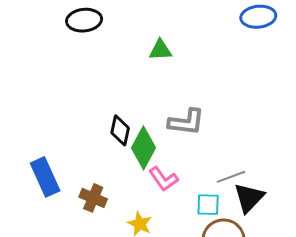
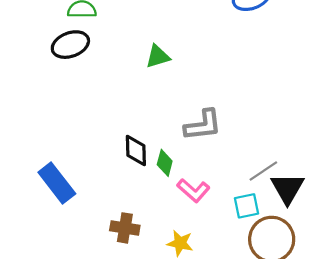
green diamond: (143, 148) -> (165, 163), size x0.6
blue rectangle: (45, 177) -> (57, 183), moved

